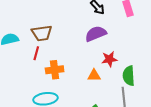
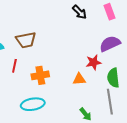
purple semicircle: (96, 34) -> (110, 44), moved
red line: (36, 53) -> (14, 66), moved

